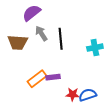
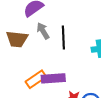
purple rectangle: (53, 77) -> (53, 78), size x1.5

